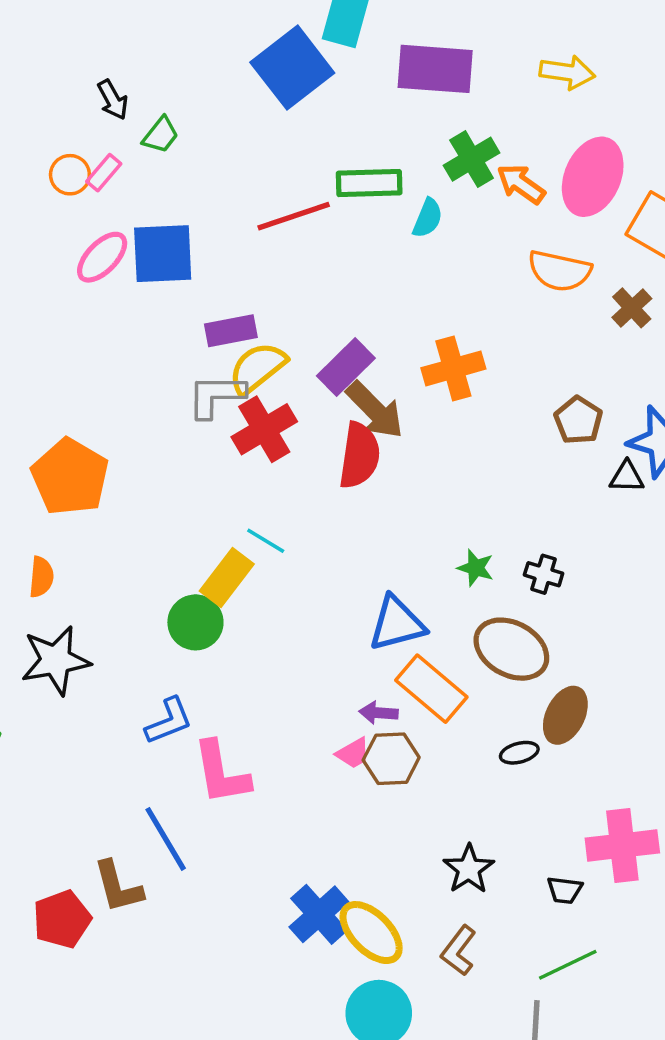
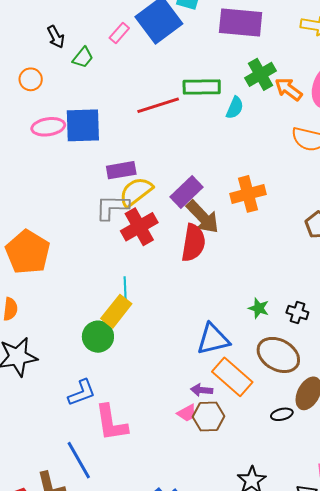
pink rectangle: (104, 173) -> (119, 33), moved
pink ellipse: (102, 257) -> (48, 127), turned 36
cyan line: (266, 541) -> (125, 288), moved, turned 55

